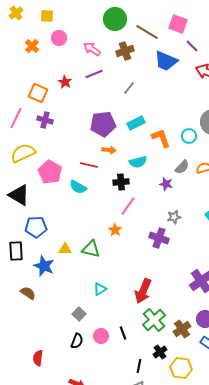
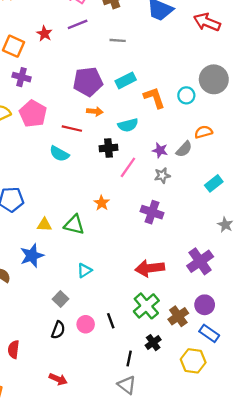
gray line: (129, 88) -> (118, 40), turned 56
gray semicircle: (182, 167) -> (184, 149), moved
pink pentagon: (50, 172) -> (33, 114), moved
pink line: (128, 206) -> (128, 167), moved
gray star: (174, 217) -> (162, 175), moved
blue star: (44, 266) -> (32, 256), moved, turned 30
red arrow: (143, 291) -> (150, 268), moved, turned 60
yellow hexagon: (181, 368) -> (193, 361), moved

